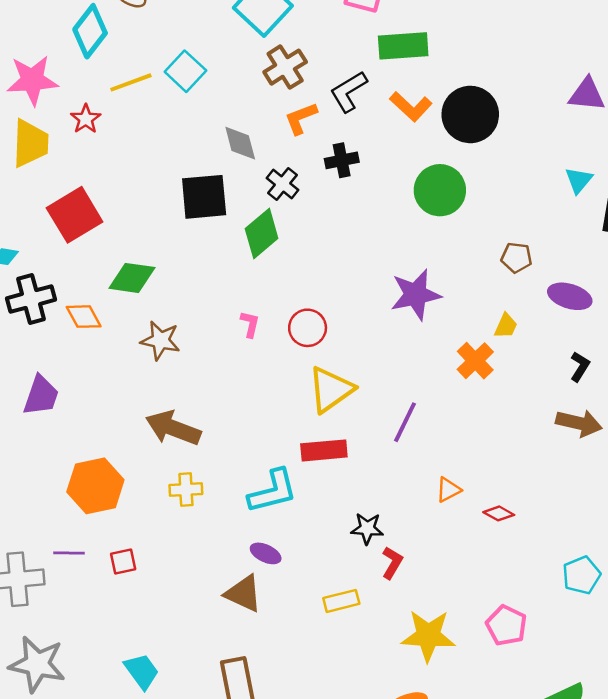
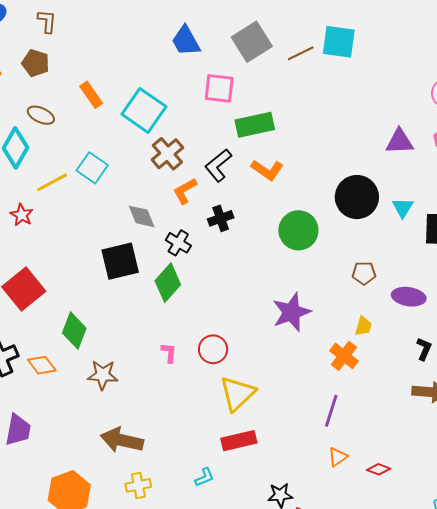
black circle: (470, 114) -> (357, 197), moved
green diamond: (132, 278) -> (74, 331), turned -69
purple line: (405, 422) -> (331, 411), moved
cyan L-shape: (273, 491) -> (204, 477), size x0.5

